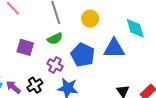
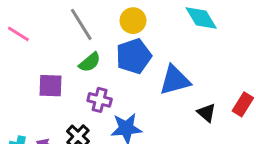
blue triangle: (114, 48) -> (175, 80), moved
blue pentagon: (83, 55) -> (134, 56), moved, turned -30

